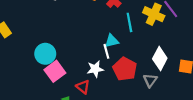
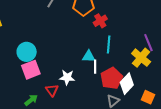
yellow cross: (154, 14) -> (141, 58), moved
white line: (106, 51) -> (95, 67), moved
red pentagon: (125, 69) -> (111, 78), moved

